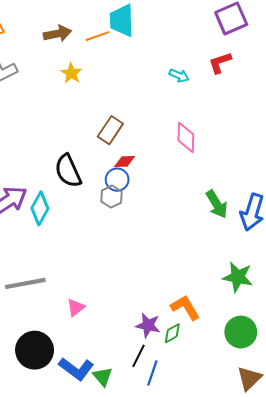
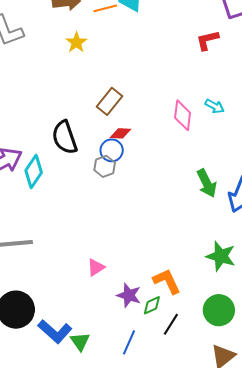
red L-shape: (220, 63) -> (207, 40), moved
cyan arrow: (179, 76) -> (215, 106), moved
pink triangle: (76, 307) -> (96, 267), moved
black line: (139, 356) -> (171, 324), moved

